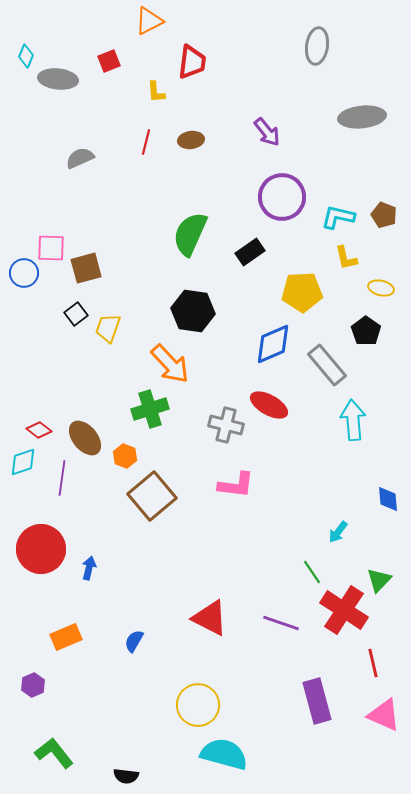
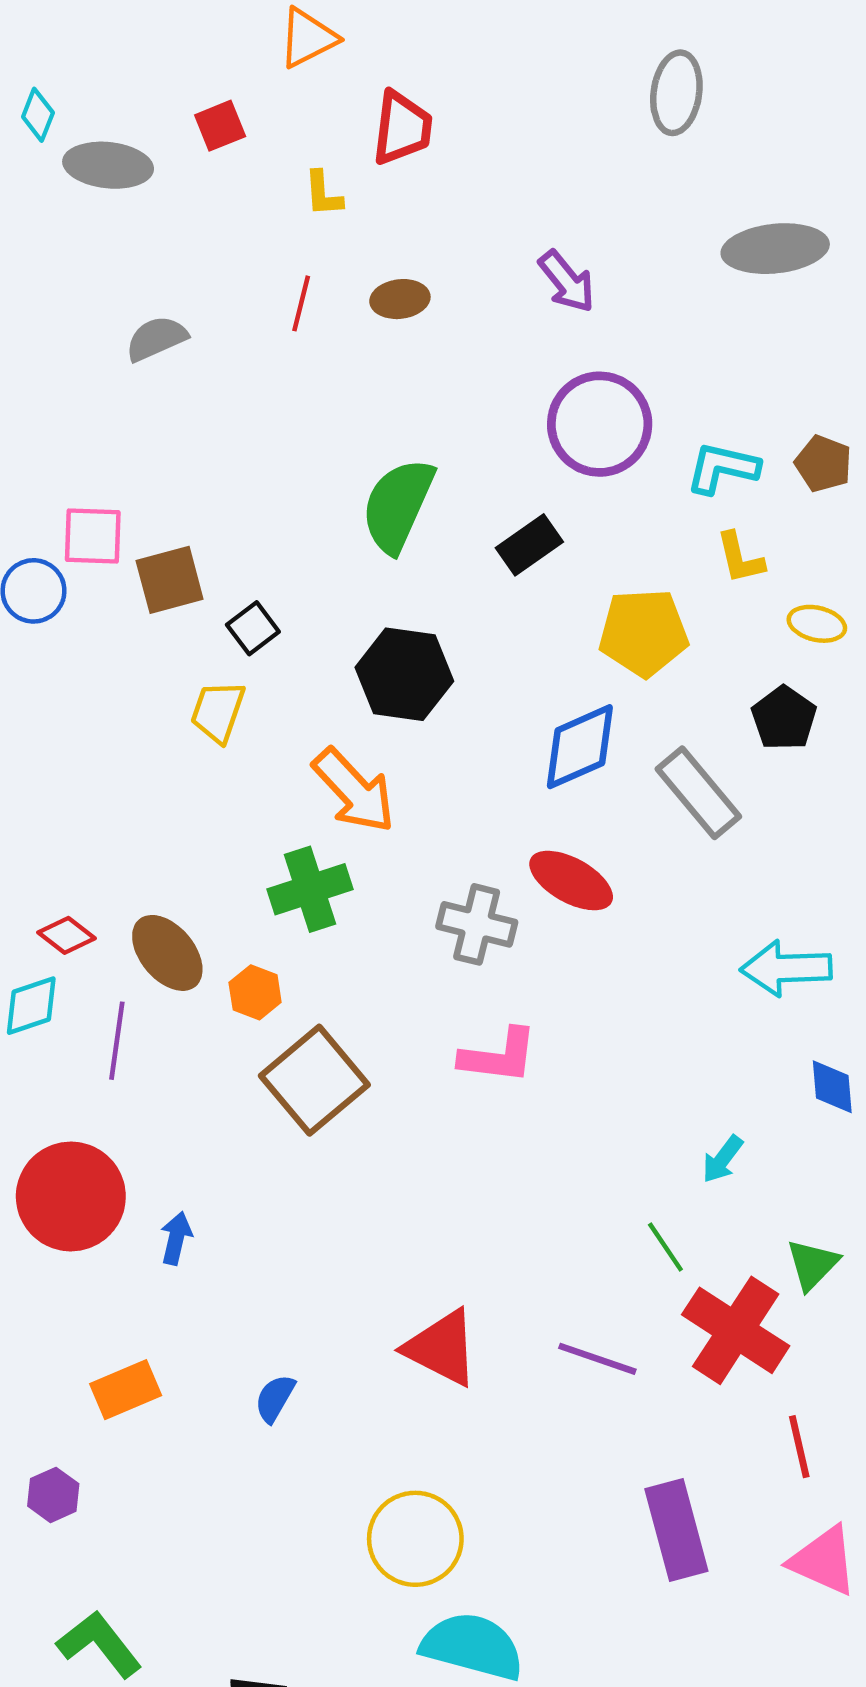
black square: (76, 314) -> (253, 628), moved
cyan arrow: (353, 420) -> (786, 968), moved, turned -87

